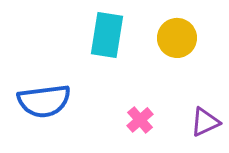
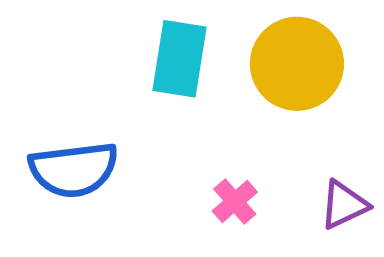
yellow circle: (177, 38) -> (297, 64), size x1.4

